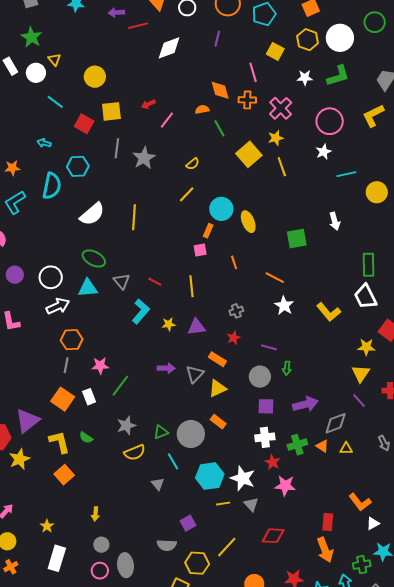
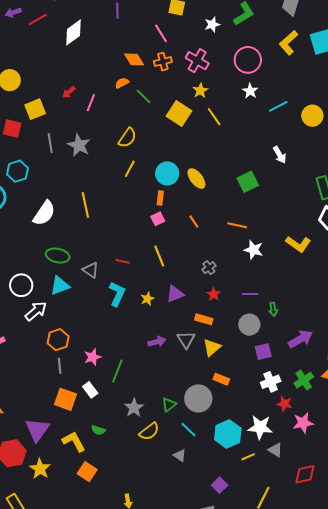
yellow semicircle: (193, 164) -> (127, 138), size x1.5

